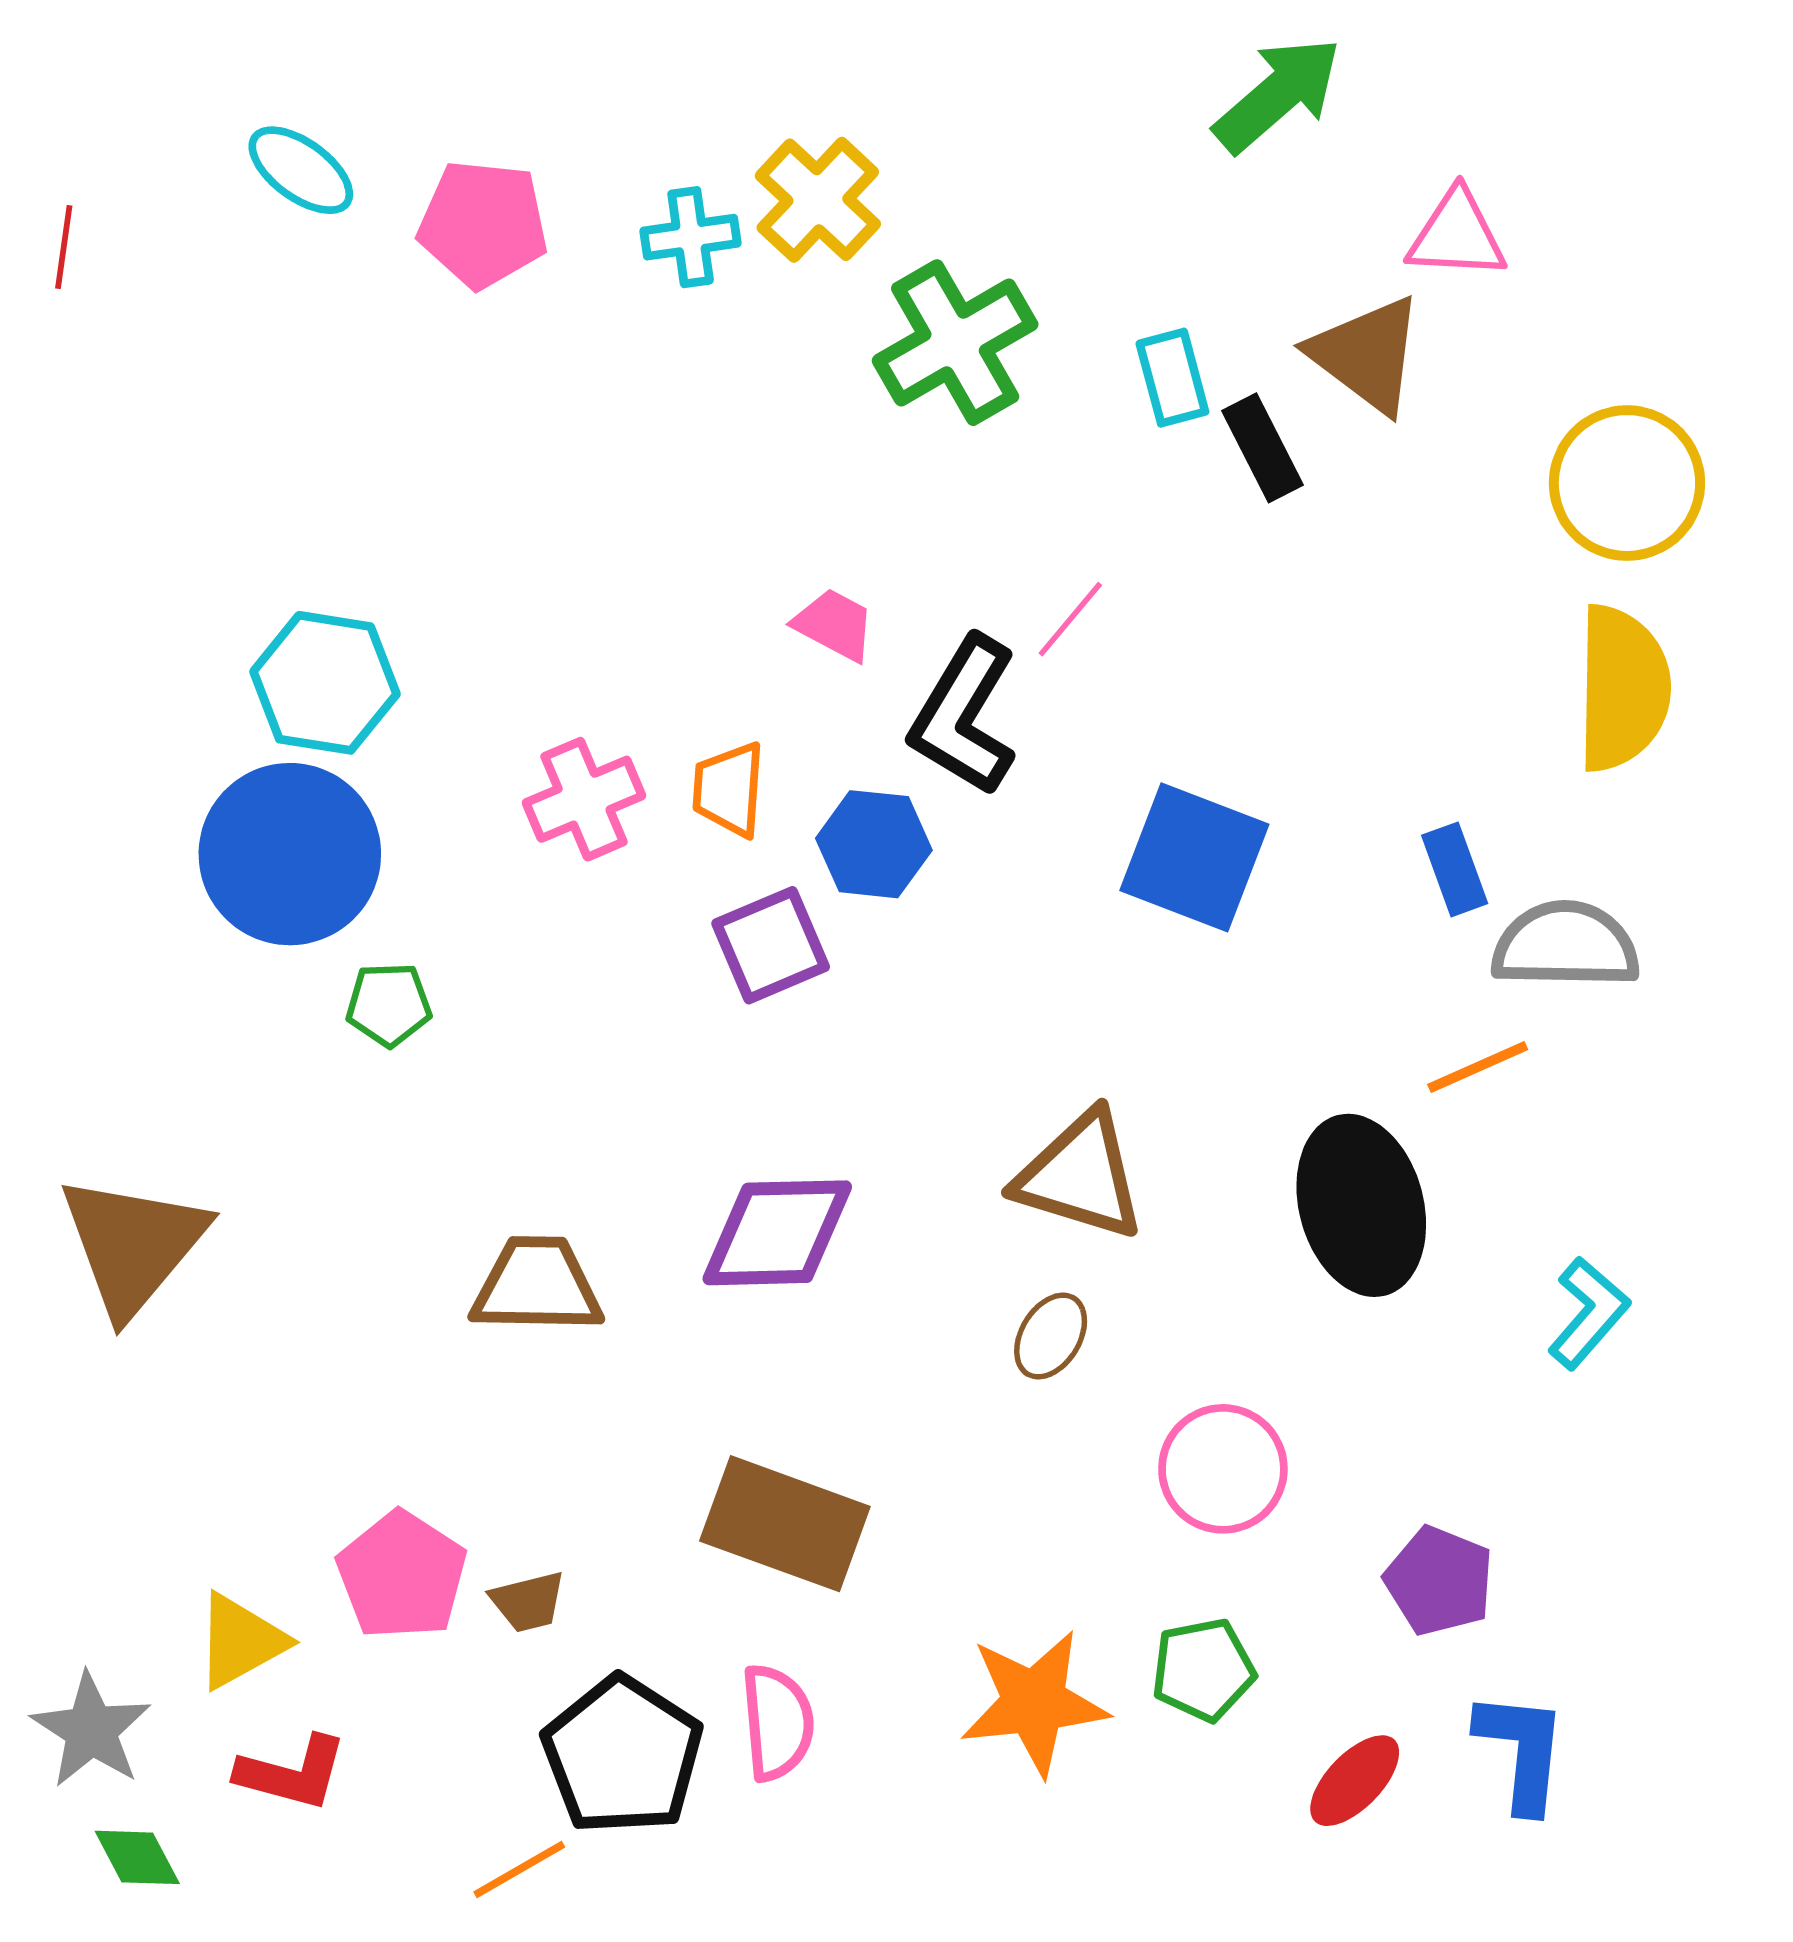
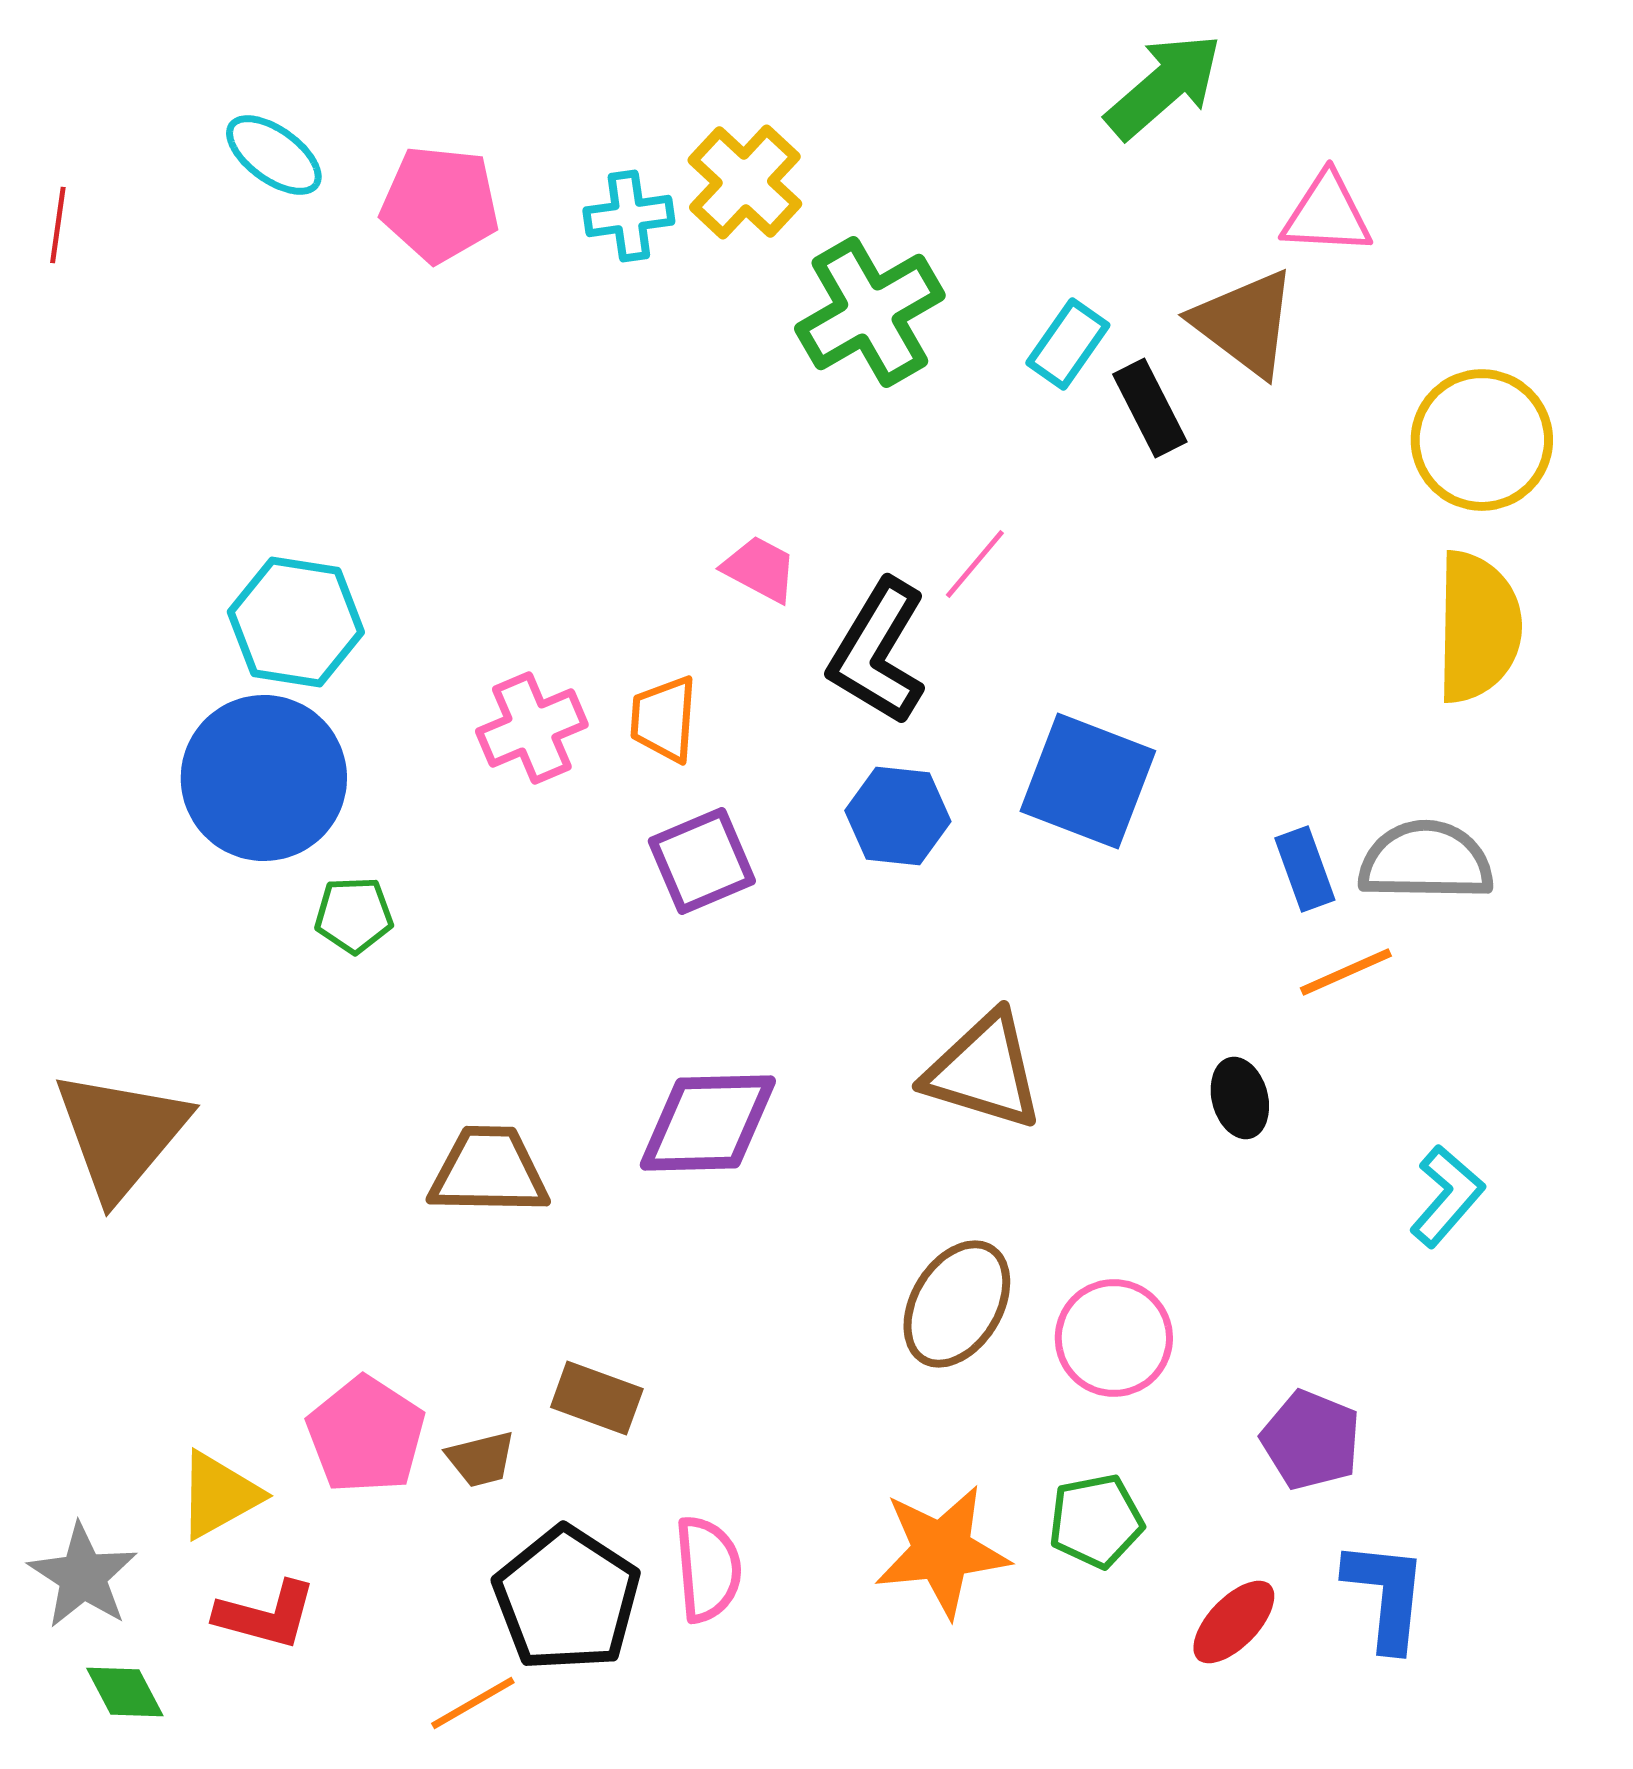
cyan rectangle: (1172, 378) -> (1068, 344), turned 50
blue hexagon: (874, 844) -> (898, 816), moved
blue rectangle: (1455, 869) -> (1305, 869), moved
black ellipse: (1361, 1205) -> (1240, 1098), size x0.5
brown ellipse: (1051, 1336) -> (957, 1304), moved, size x1.6
brown rectangle: (785, 1524) -> (597, 1398), moved, size x0.6

